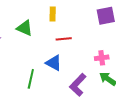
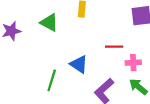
red line: (64, 39) -> (114, 47), moved

